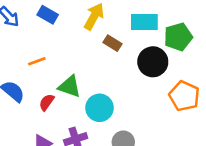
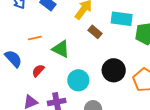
black circle: (153, 62) -> (114, 70), moved
green triangle: (70, 86) -> (61, 49), moved

